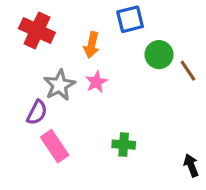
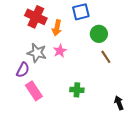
red cross: (37, 31) -> (36, 17), moved
brown line: (188, 71) -> (106, 57), moved
gray star: (59, 85) -> (37, 53), turned -30

